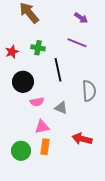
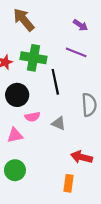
green cross: (38, 48) -> (34, 58), size x1.6
pink triangle: (42, 127) -> (15, 135), moved
orange rectangle: (45, 147) -> (68, 183), moved

